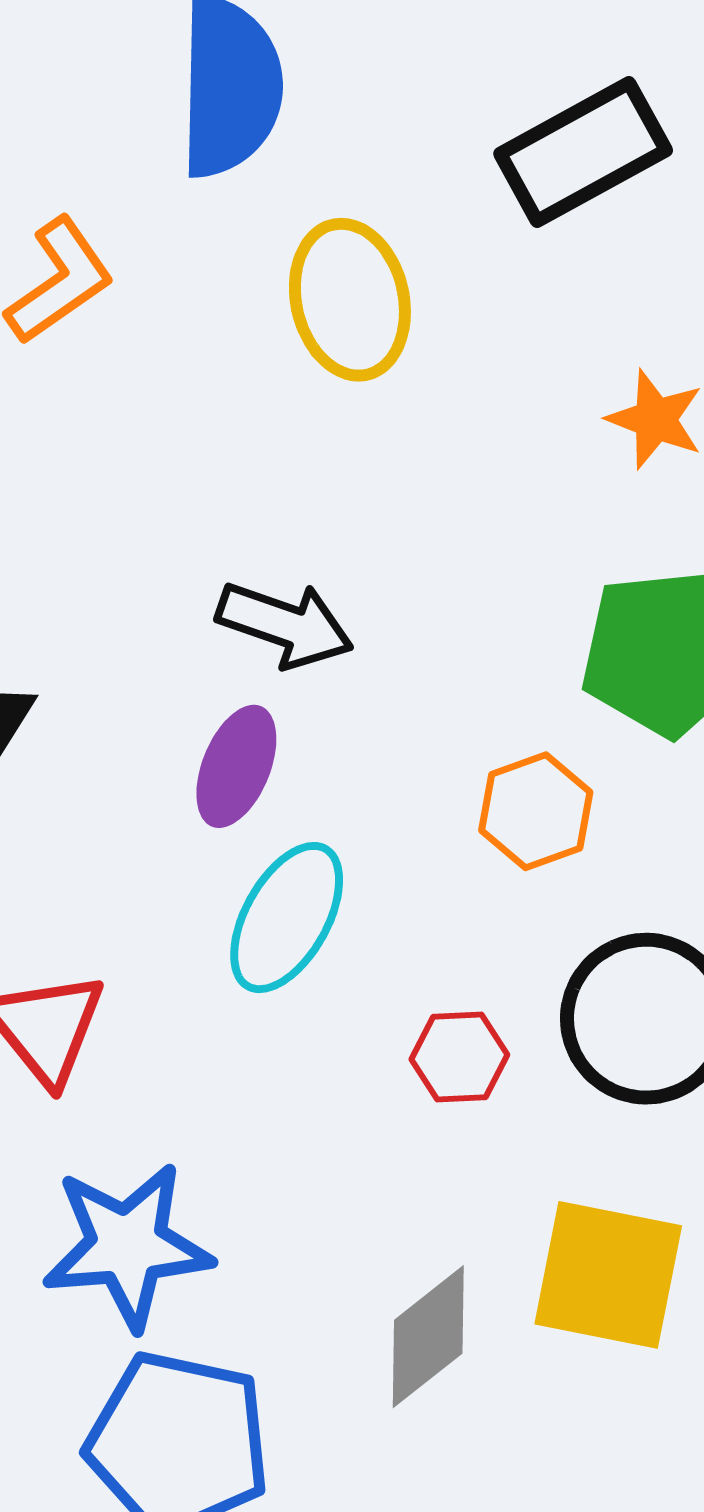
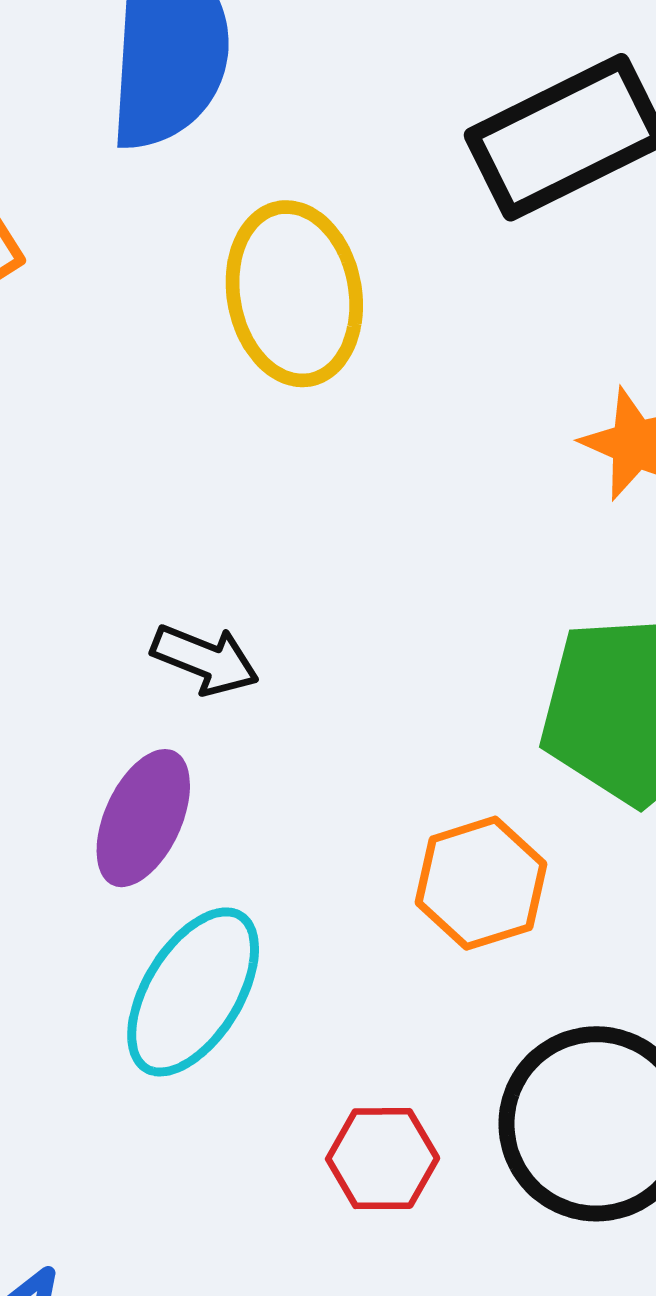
black arrow: (285, 625) -> (205, 659), size x0.7

